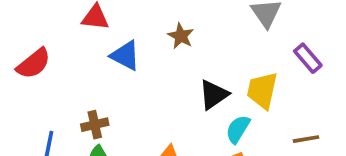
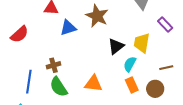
brown star: (181, 36) -> (97, 16), size x1.6
blue triangle: (125, 56) -> (68, 28), turned -42

